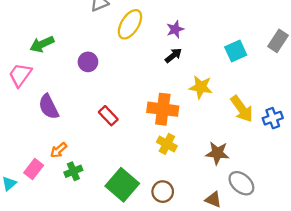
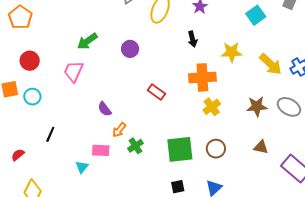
black arrow: (173, 55) -> (192, 39), moved, turned 126
purple semicircle: (49, 107) -> (105, 109), moved, size x0.7
yellow cross: (167, 144) -> (212, 107), turned 36
pink rectangle: (34, 169) -> (101, 150), turned 66
gray ellipse: (241, 183) -> (289, 107), moved
green square: (122, 185) -> (180, 149), turned -36

